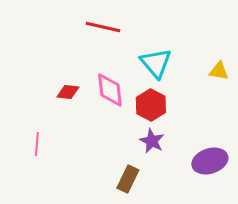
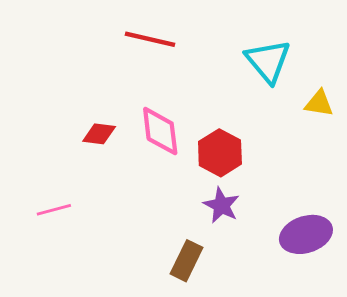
cyan triangle: (156, 63) -> (268, 61), moved
pink line: (37, 144) -> (54, 210), turned 70

